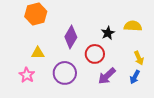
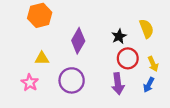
yellow semicircle: (133, 26) -> (146, 29), turned 66
red circle: (95, 54) -> (128, 58), moved
purple arrow: (107, 76) -> (118, 84), turned -54

